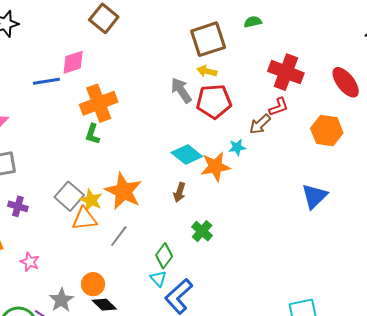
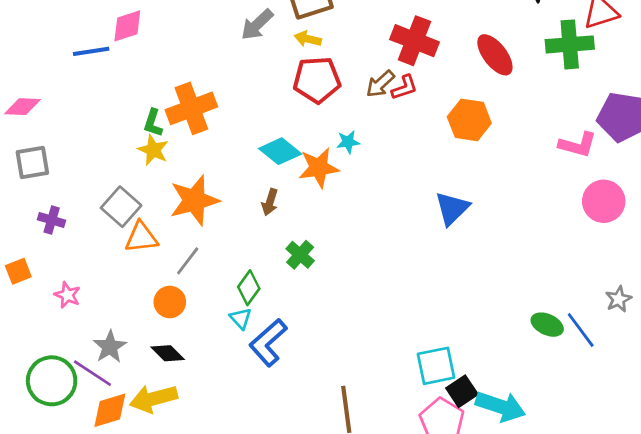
gray arrow: (181, 90) -> (257, 25), moved, turned -100
orange cross: (99, 103) -> (191, 108), moved
brown arrow: (260, 124) -> (380, 84), moved
orange star: (123, 191) -> (194, 200), turned 30
yellow star: (91, 200) -> (153, 150), moved
orange circle: (93, 284) -> (170, 302), moved

